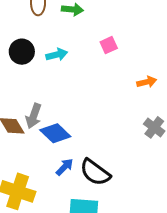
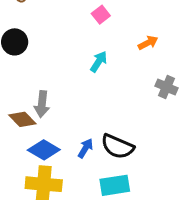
cyan arrow: (57, 55) -> (99, 62), moved, turned -30
blue diamond: (55, 133) -> (44, 150), moved

